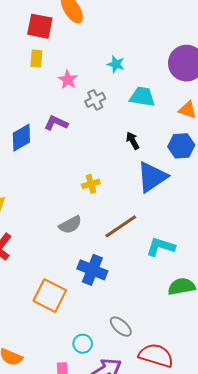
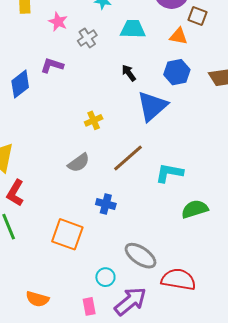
blue cross: (92, 270) -> (106, 204), size x0.7
gray ellipse: (121, 327) -> (140, 256), size x1.4

